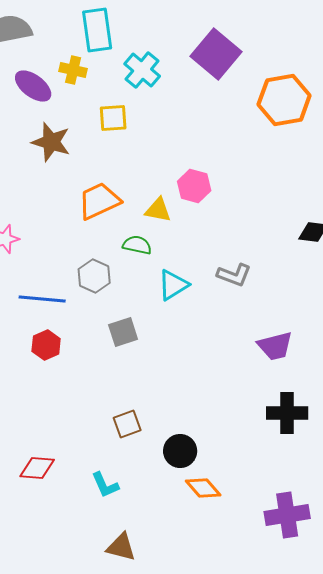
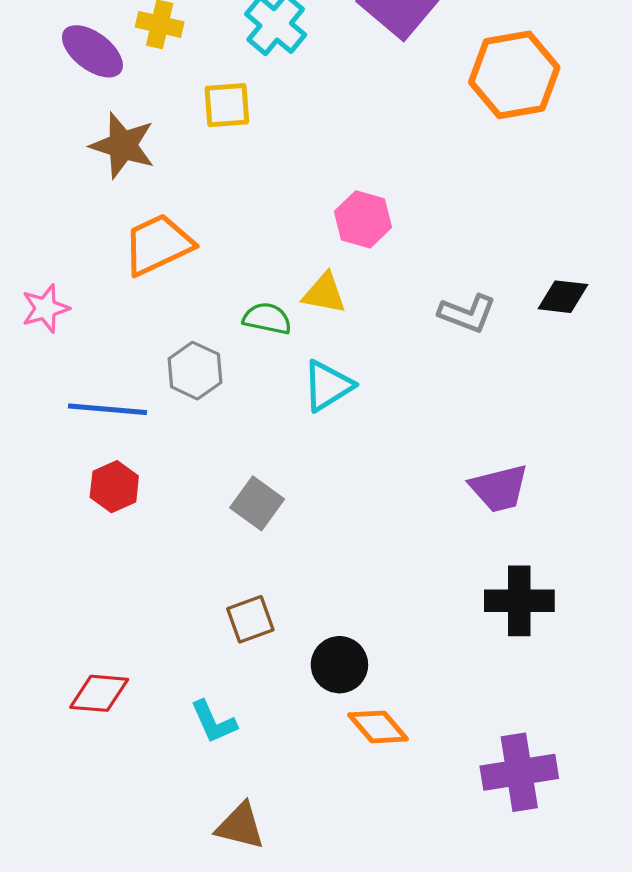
orange trapezoid: (99, 201) -> (158, 245), moved
yellow triangle: (158, 210) -> (324, 293), moved
gray L-shape: (234, 275) -> (467, 313), moved
gray square: (123, 332) -> (257, 503), moved, turned -36

